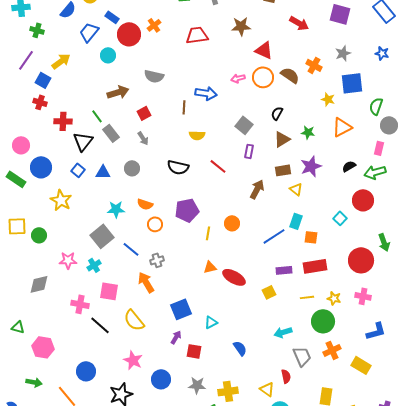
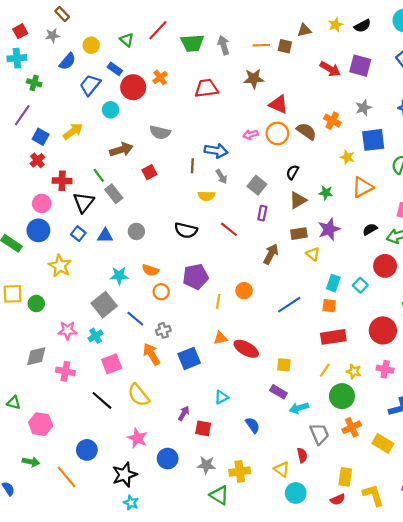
red arrow: (299, 23) -> (330, 69), moved
yellow arrow: (61, 61) -> (73, 131), moved
red cross: (40, 102) -> (37, 160), turned 32
gray arrow: (143, 138) -> (221, 177), moved
pink circle: (21, 145) -> (42, 203), moved
cyan rectangle: (296, 221) -> (333, 283), moved
purple rectangle: (284, 270) -> (278, 392), moved, turned 35
pink square: (109, 291) -> (112, 364), turned -30
yellow square: (269, 292) -> (284, 365), turned 32
yellow line: (307, 297) -> (325, 370), turned -48
pink cross: (80, 304) -> (65, 371), moved
blue square: (181, 309) -> (189, 358), moved

